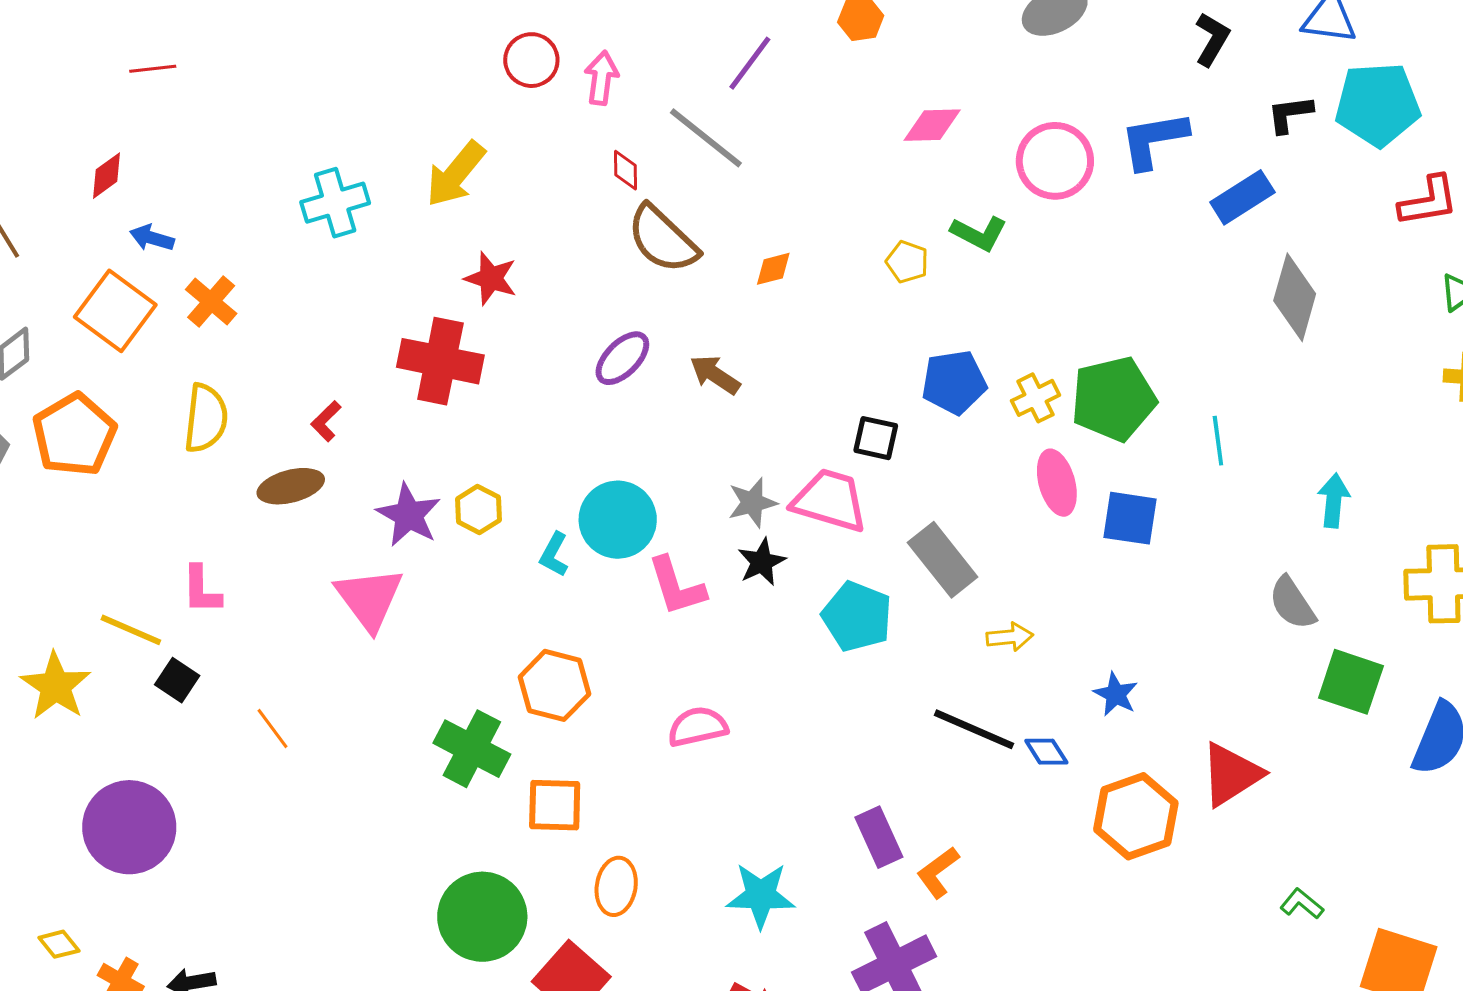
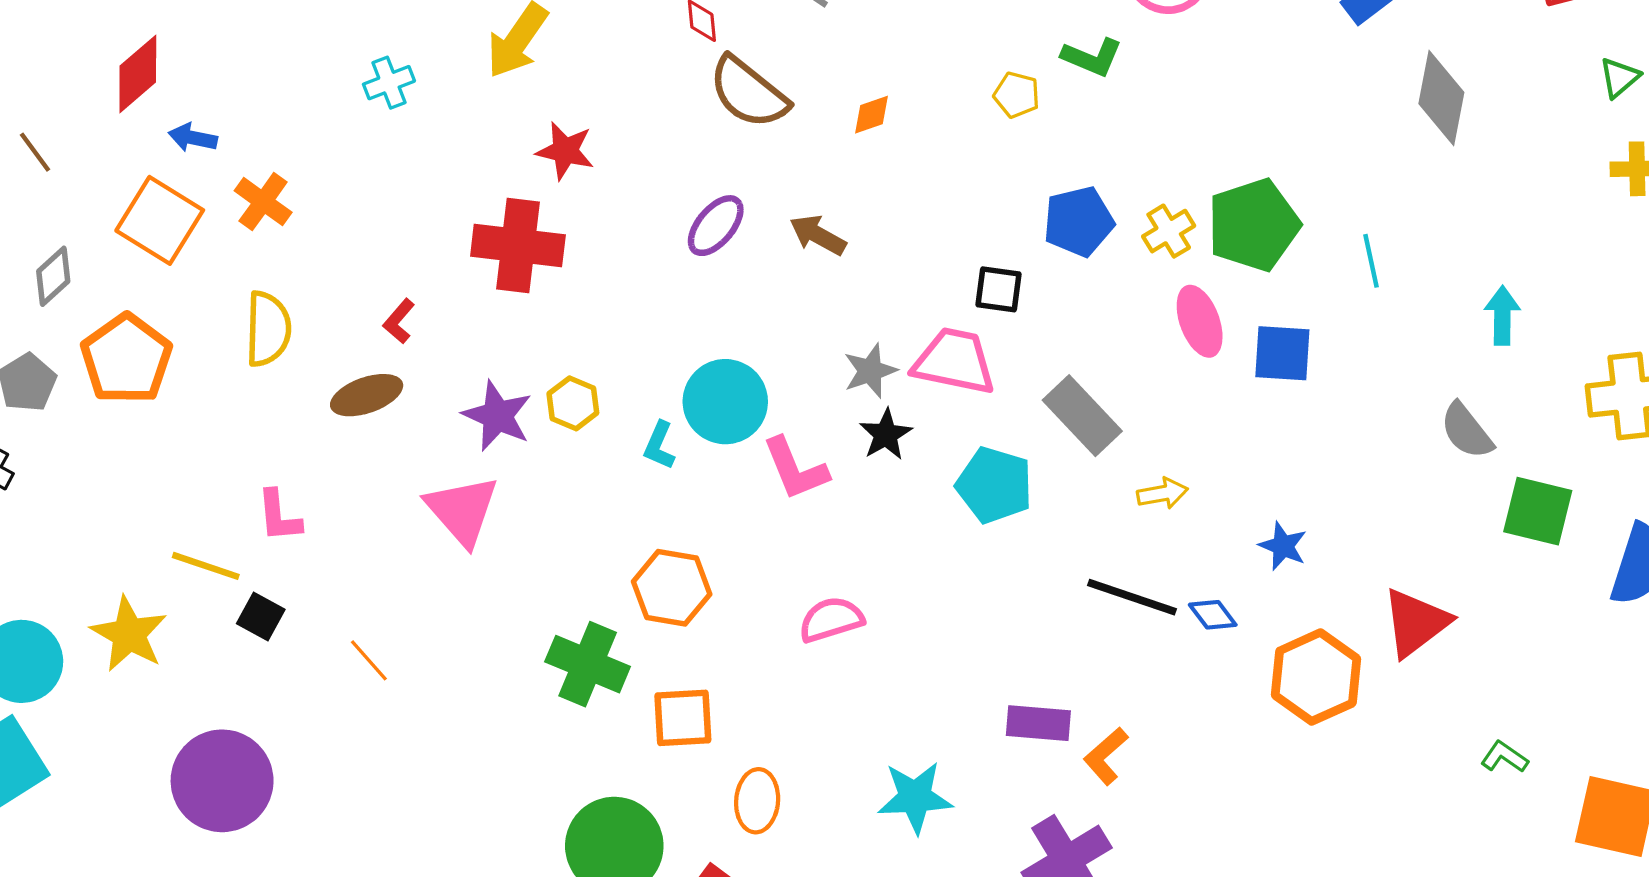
red diamond: (106, 176) -> (138, 74), size x1.5
cyan cross: (335, 203) -> (389, 83), size x0.7
purple rectangle: (879, 837) -> (1038, 723), turned -56

